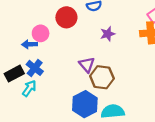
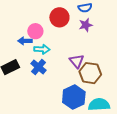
purple star: (108, 34) -> (86, 25), moved
blue cross: (35, 68) -> (39, 67), moved
cyan arrow: (29, 88) -> (42, 49), moved, turned 56

